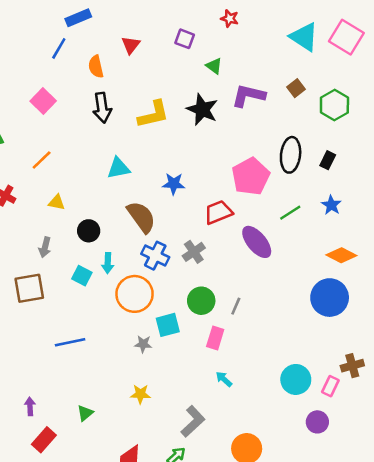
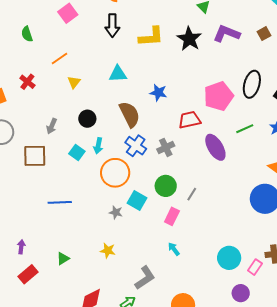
yellow triangle: (57, 202) -> (74, 82), moved, turned 48
cyan square: (168, 325) -> (137, 201), turned 36

